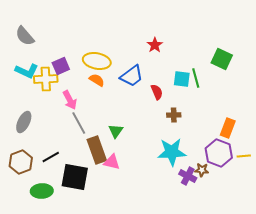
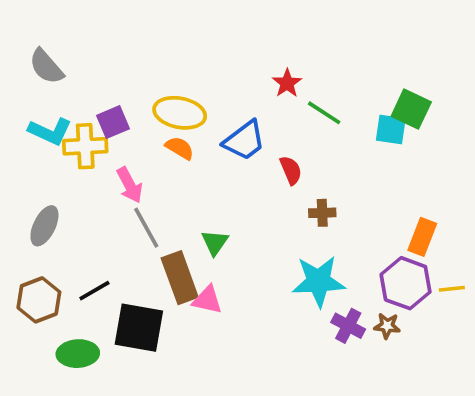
green line: (196, 78) -> (324, 113), moved, turned -42
cyan square: (182, 79) -> (391, 129), moved
brown star: (202, 170) -> (387, 326), moved

